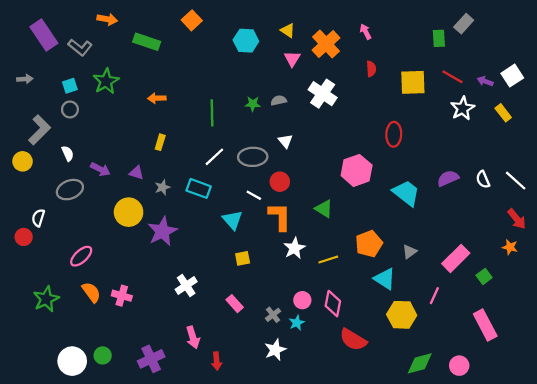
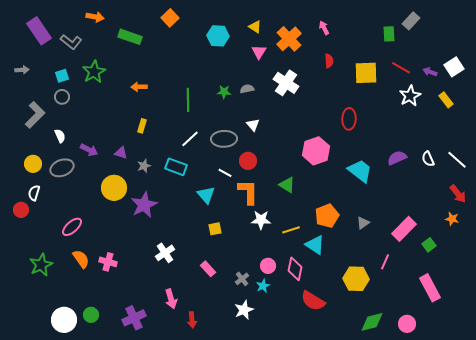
yellow circle: (23, 161) -> (33, 164), moved
white star: (294, 248) -> (261, 220), turned 30
cyan triangle: (385, 279) -> (315, 245), moved

